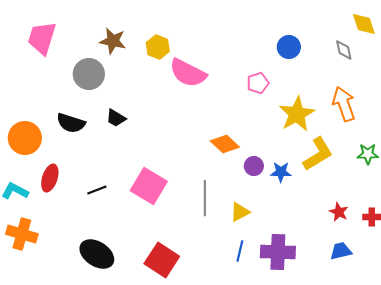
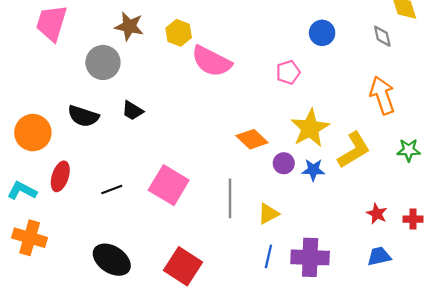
yellow star: (297, 114) -> (310, 128), moved

